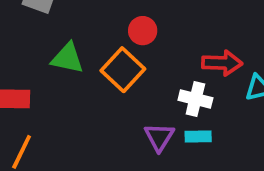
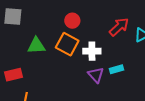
red arrow: (222, 63) -> (119, 27), turned -30
white cross: (195, 99) -> (92, 51), moved

